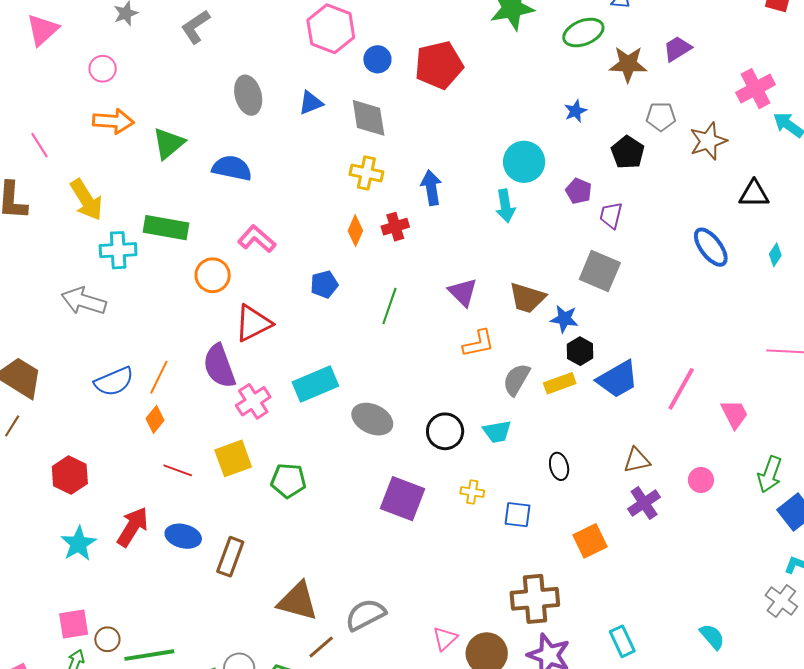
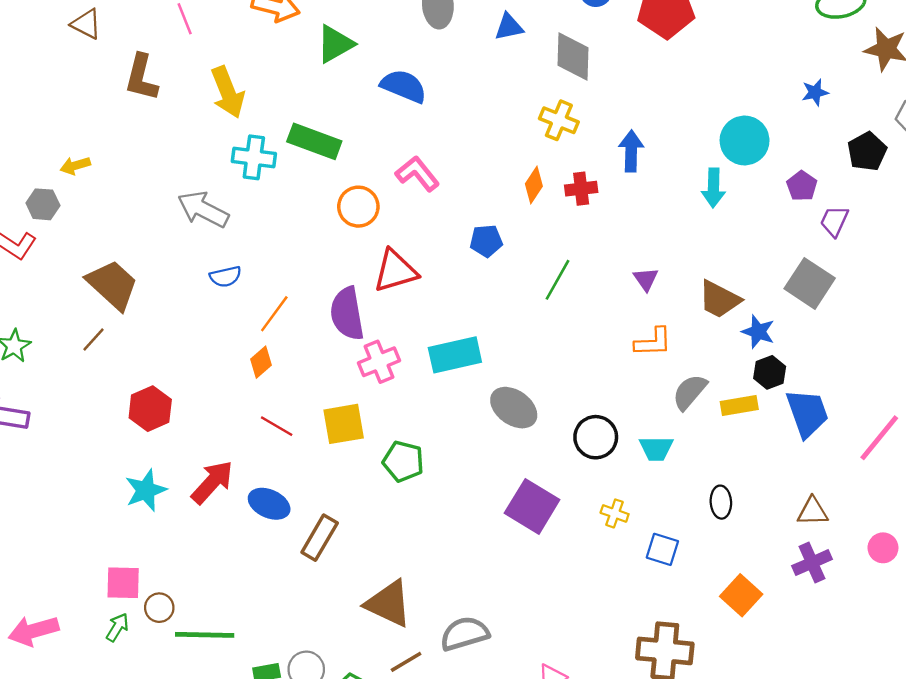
purple triangle: (463, 292) -> (646, 279), size x0.7
blue trapezoid: (618, 379) -> (807, 413), turned -90
blue semicircle: (114, 382) -> (226, 277), moved, size x0.7
orange square: (590, 541) -> (741, 595), turned -32

